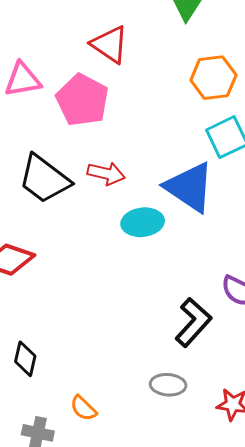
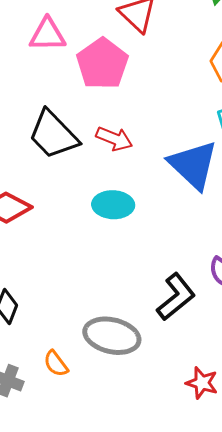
cyan ellipse: (143, 222) -> (113, 205), moved
gray ellipse: (168, 385) -> (112, 336), moved, size x1.6

